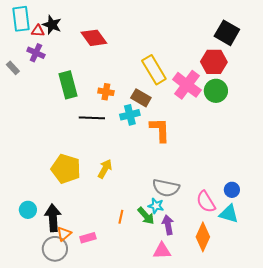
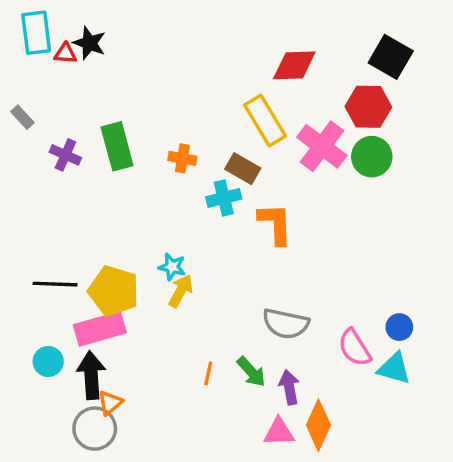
red diamond: (94, 38) -> (294, 65), moved, turned -56
purple cross: (36, 53) -> (65, 155), moved
black line: (92, 118) -> (55, 284), moved
cyan star: (156, 206) -> (172, 267), moved
orange diamond: (203, 237) -> (318, 425), moved
pink rectangle: (88, 238) -> (100, 329), moved, size x1.8

